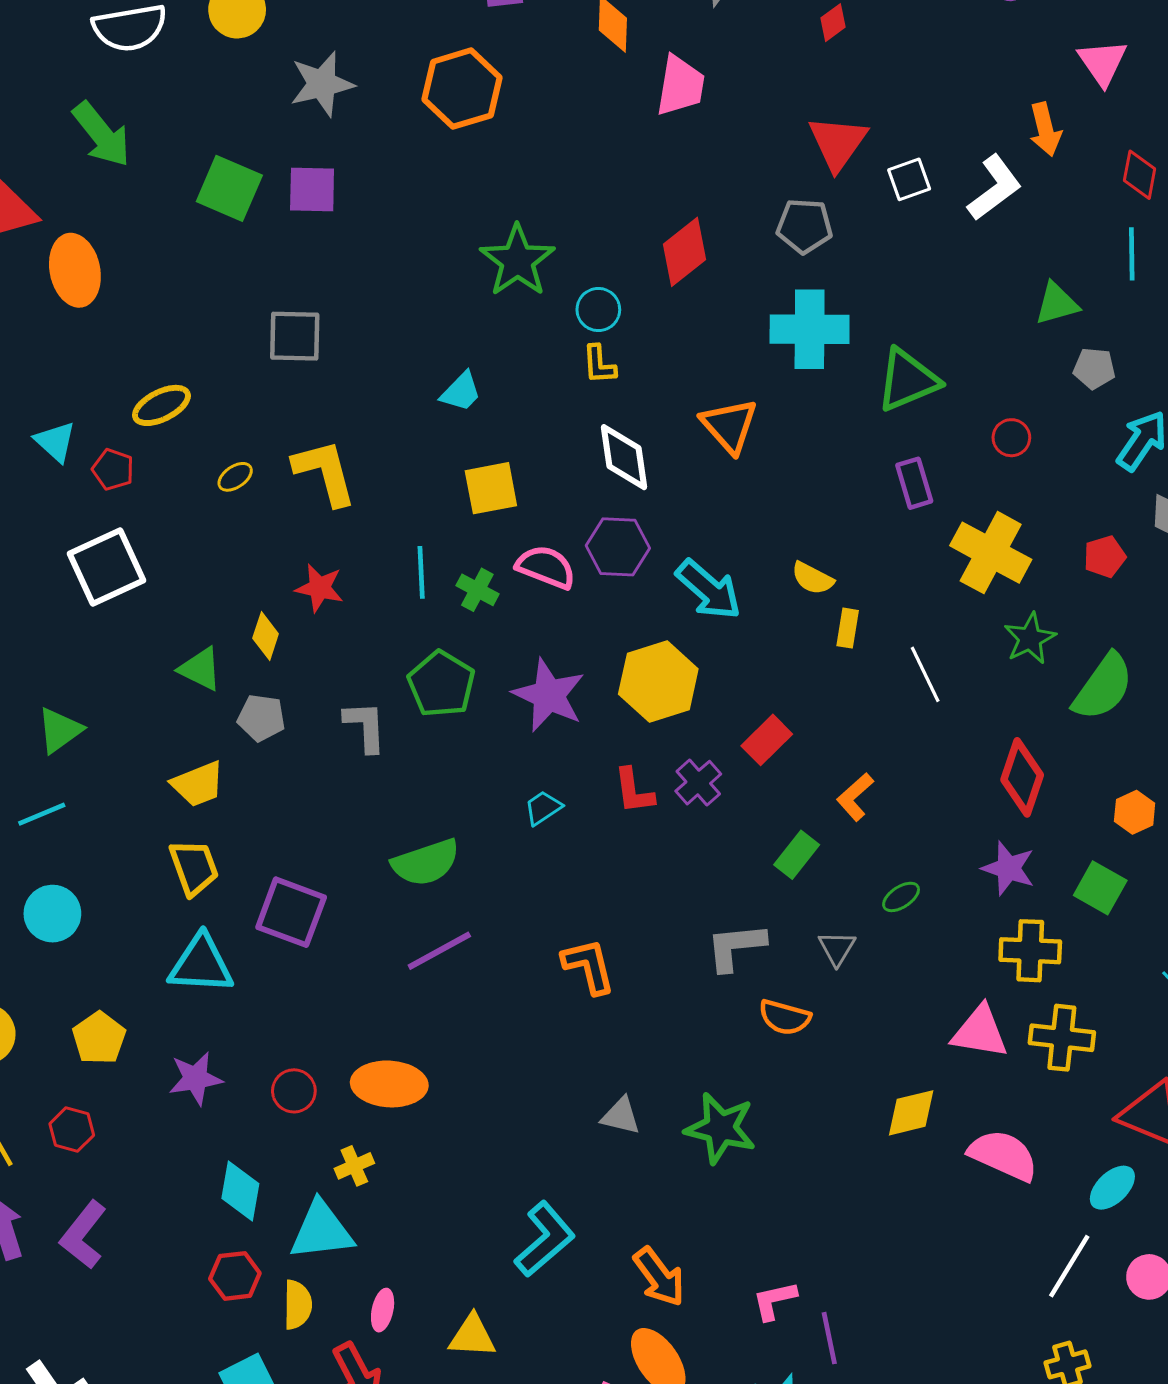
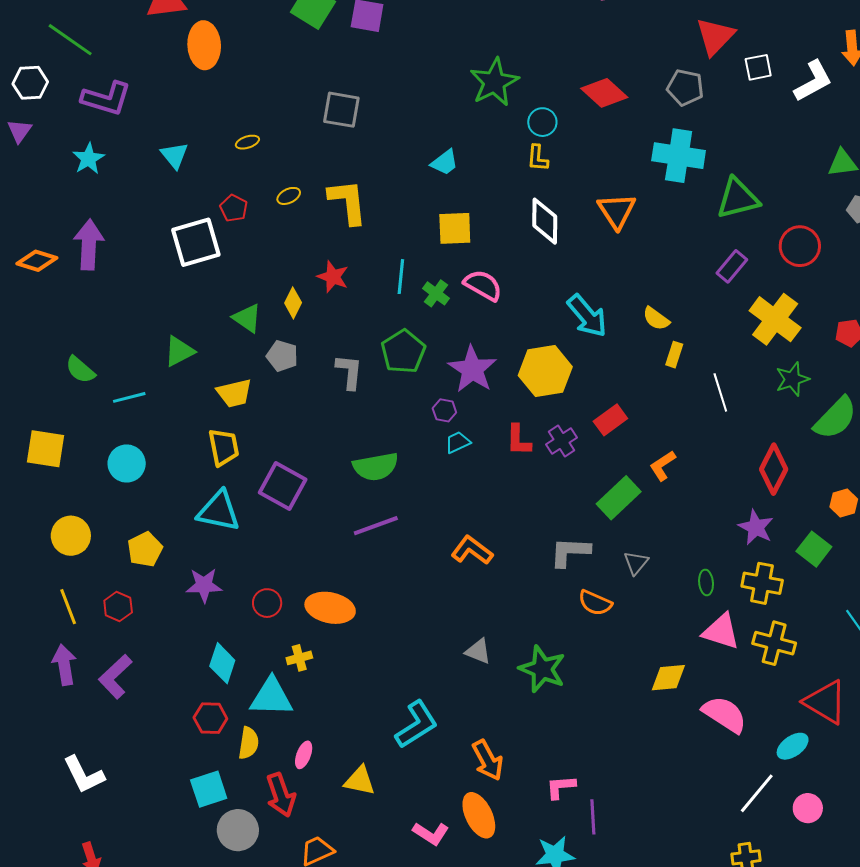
red diamond: (684, 252) -> (604, 93), turned 72
yellow ellipse: (161, 405) -> (247, 142), size x0.6
red circle: (1011, 438) -> (800, 246), size x1.6
red pentagon: (113, 470) -> (234, 208), moved
purple rectangle: (914, 483) -> (732, 266), turned 48
purple hexagon: (618, 547) -> (444, 410), moved, size x0.6
green triangle: (60, 730) -> (179, 351), moved
green rectangle: (797, 855) -> (619, 498), size x1.4
green ellipse: (901, 897) -> (706, 582), moved, turned -70
orange L-shape: (589, 966) -> (472, 550), turned -48

